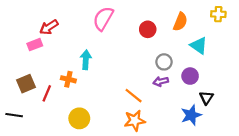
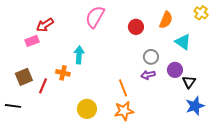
yellow cross: (218, 14) -> (201, 13), turned 32
orange line: (134, 96) -> (123, 88), turned 30
black triangle: (206, 98) -> (189, 82), moved
blue star: (191, 115) -> (195, 106), moved
yellow circle: (79, 118) -> (87, 109), moved

